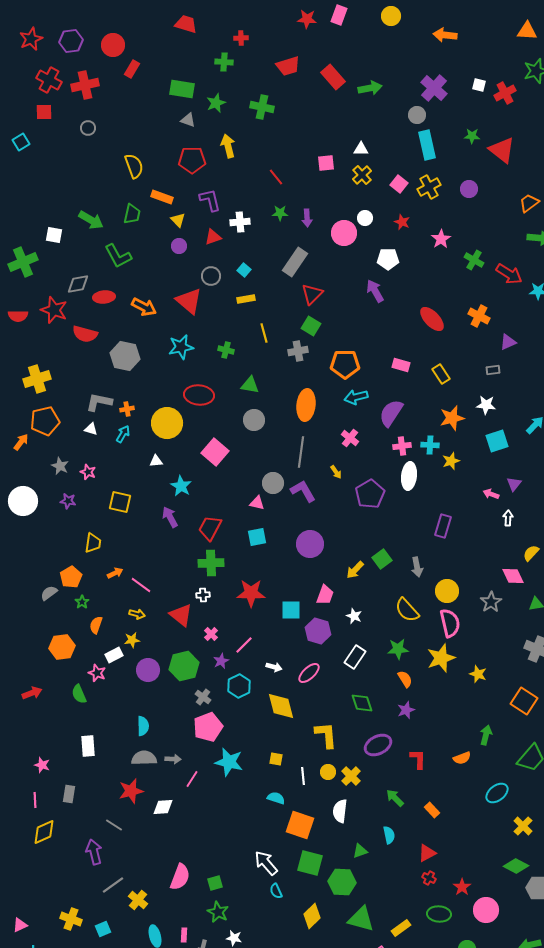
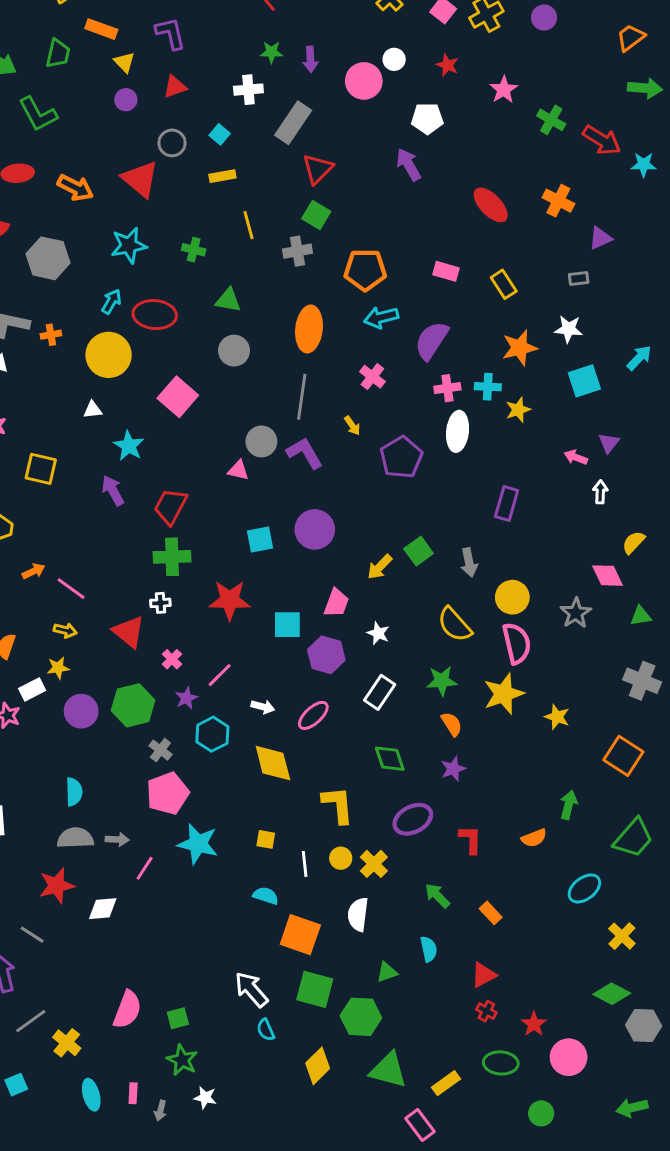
white cross: (240, 222) -> (248, 90), moved
cyan arrow: (123, 434) -> (111, 302), moved
cyan square: (257, 537) -> (260, 540), moved

